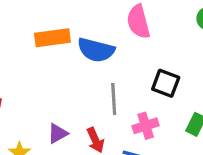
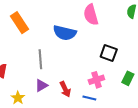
orange rectangle: (52, 38) -> (20, 23), moved, turned 65
gray line: (114, 99) -> (40, 59), moved

